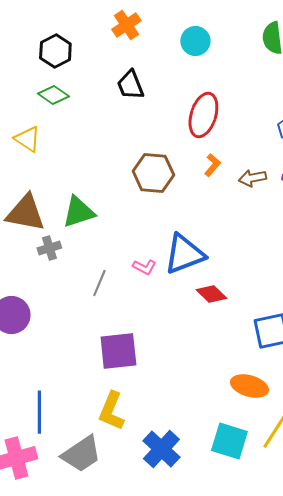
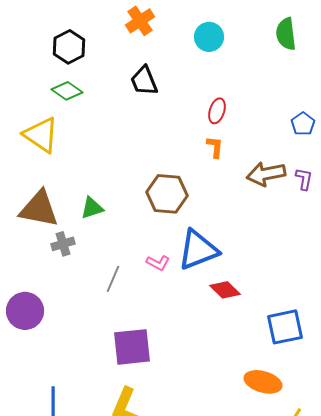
red ellipse: (203, 115) -> (217, 111), size x0.6
yellow triangle: (27, 139) -> (41, 135), size x1.4
orange L-shape: (212, 165) -> (215, 147), moved, turned -35
brown hexagon: (153, 173) -> (167, 194), moved
brown arrow: (252, 178) -> (266, 174), size x1.4
green triangle: (78, 212) -> (92, 208), size x0.7

